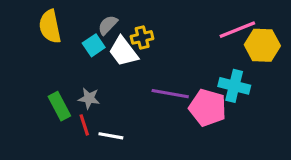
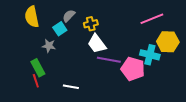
yellow hexagon: (262, 45) -> (168, 42), moved
white trapezoid: (123, 52) -> (97, 44), moved
gray star: (89, 98) -> (49, 46), moved
red line: (84, 125) -> (36, 81), moved

